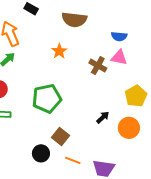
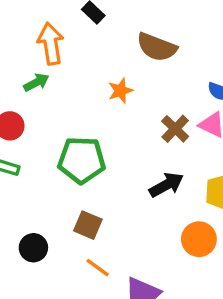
black arrow: (103, 117) -> (166, 185), moved, size x1.5
brown square: (60, 136) -> (88, 225), turned -30
black circle: (41, 153) -> (33, 248), moved

